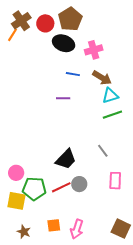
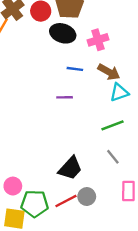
green line: (112, 115) -> (113, 125), moved

